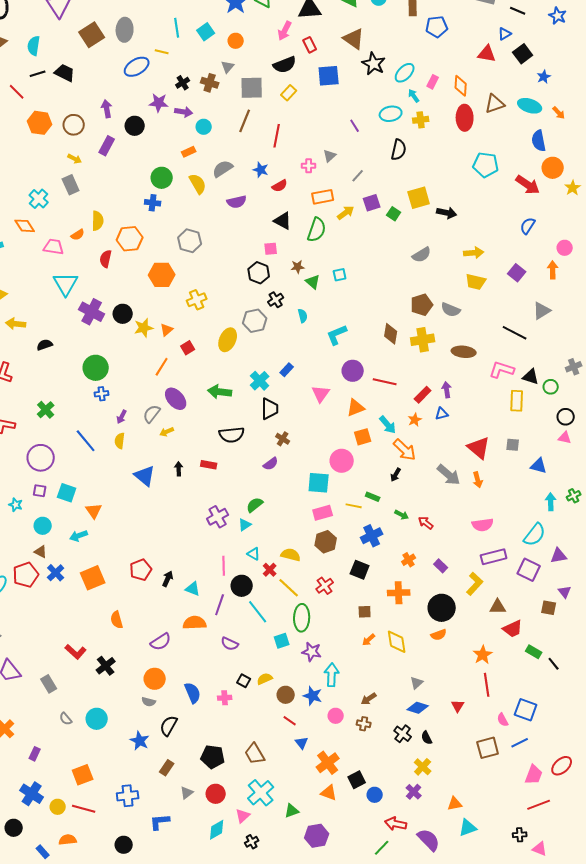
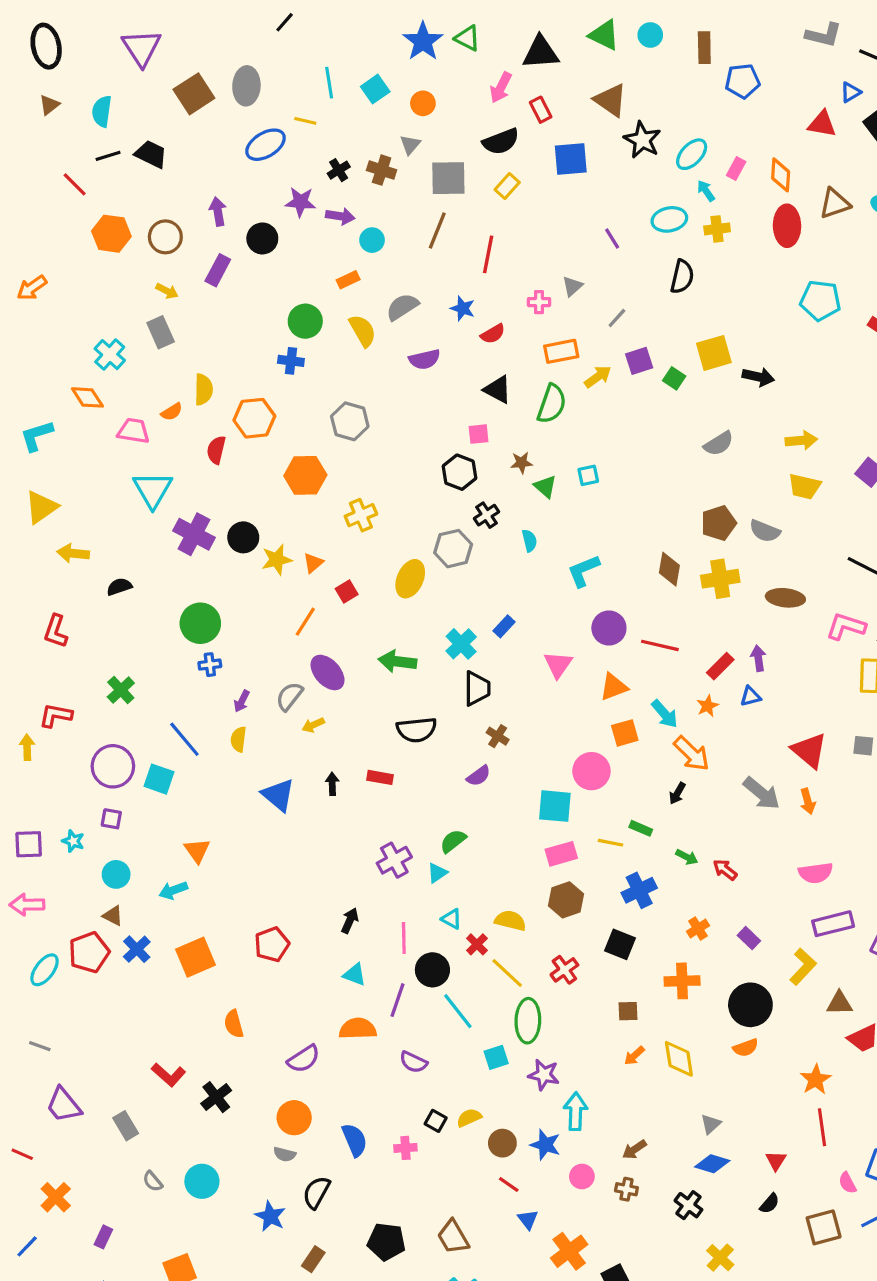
cyan square: (67, 493) -> (159, 779), moved
black arrow: (168, 579) -> (350, 921), moved
black semicircle: (427, 738) -> (770, 1204), moved, turned -112

